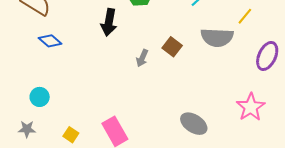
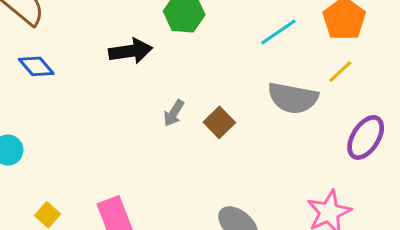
black arrow: (109, 22) -> (131, 51), turned -116
brown square: (172, 47) -> (219, 122), moved

